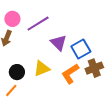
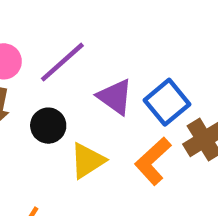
black circle: (17, 72) -> (48, 126), moved

